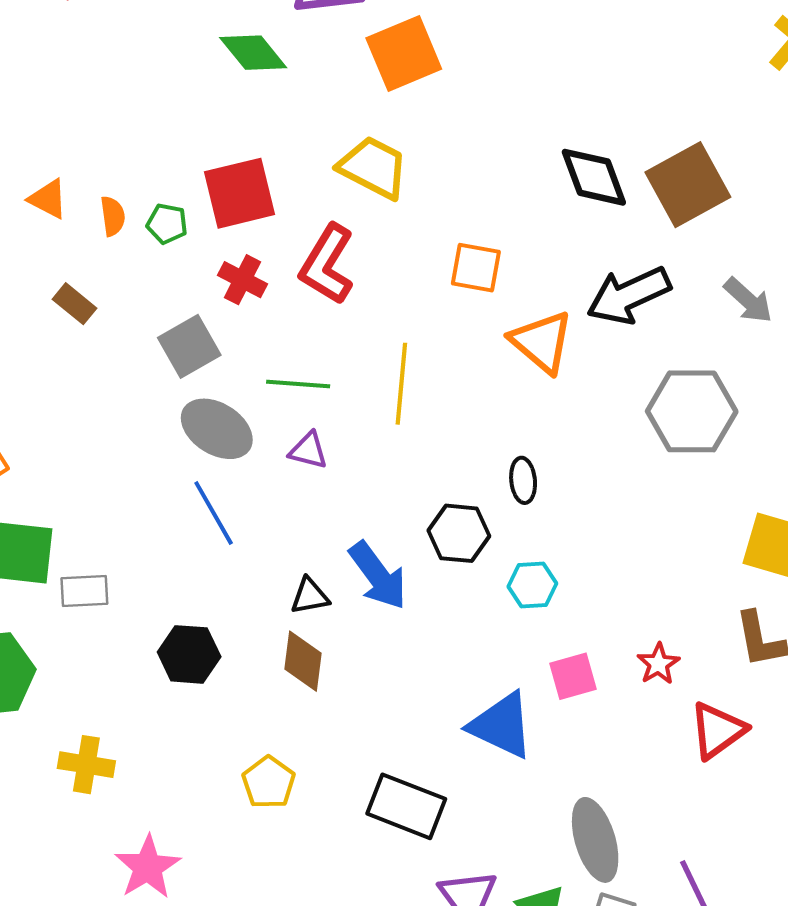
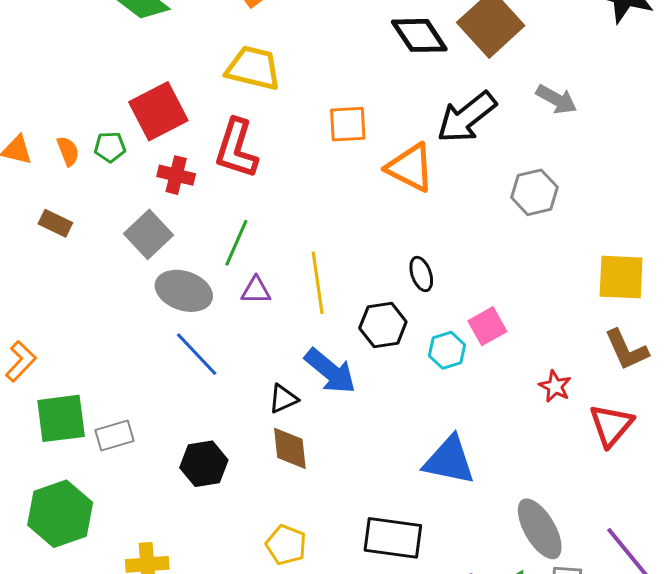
green line: (298, 384) -> (236, 243), turned -57
yellow line: (401, 384) -> (318, 283), moved
gray hexagon: (692, 411) -> (534, 192), size x0.7
pink square: (573, 676) -> (487, 326), moved

